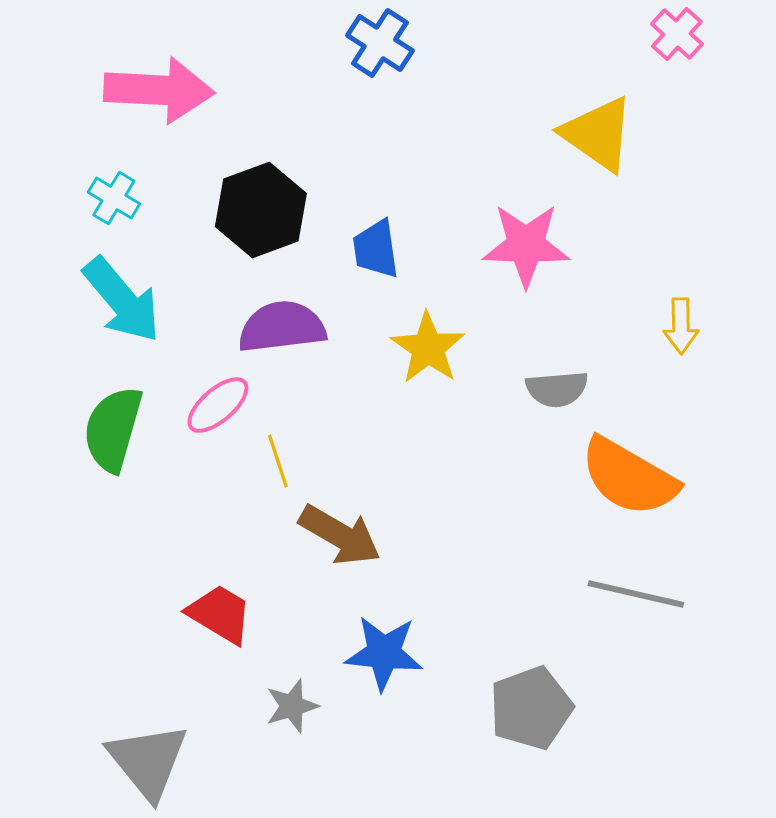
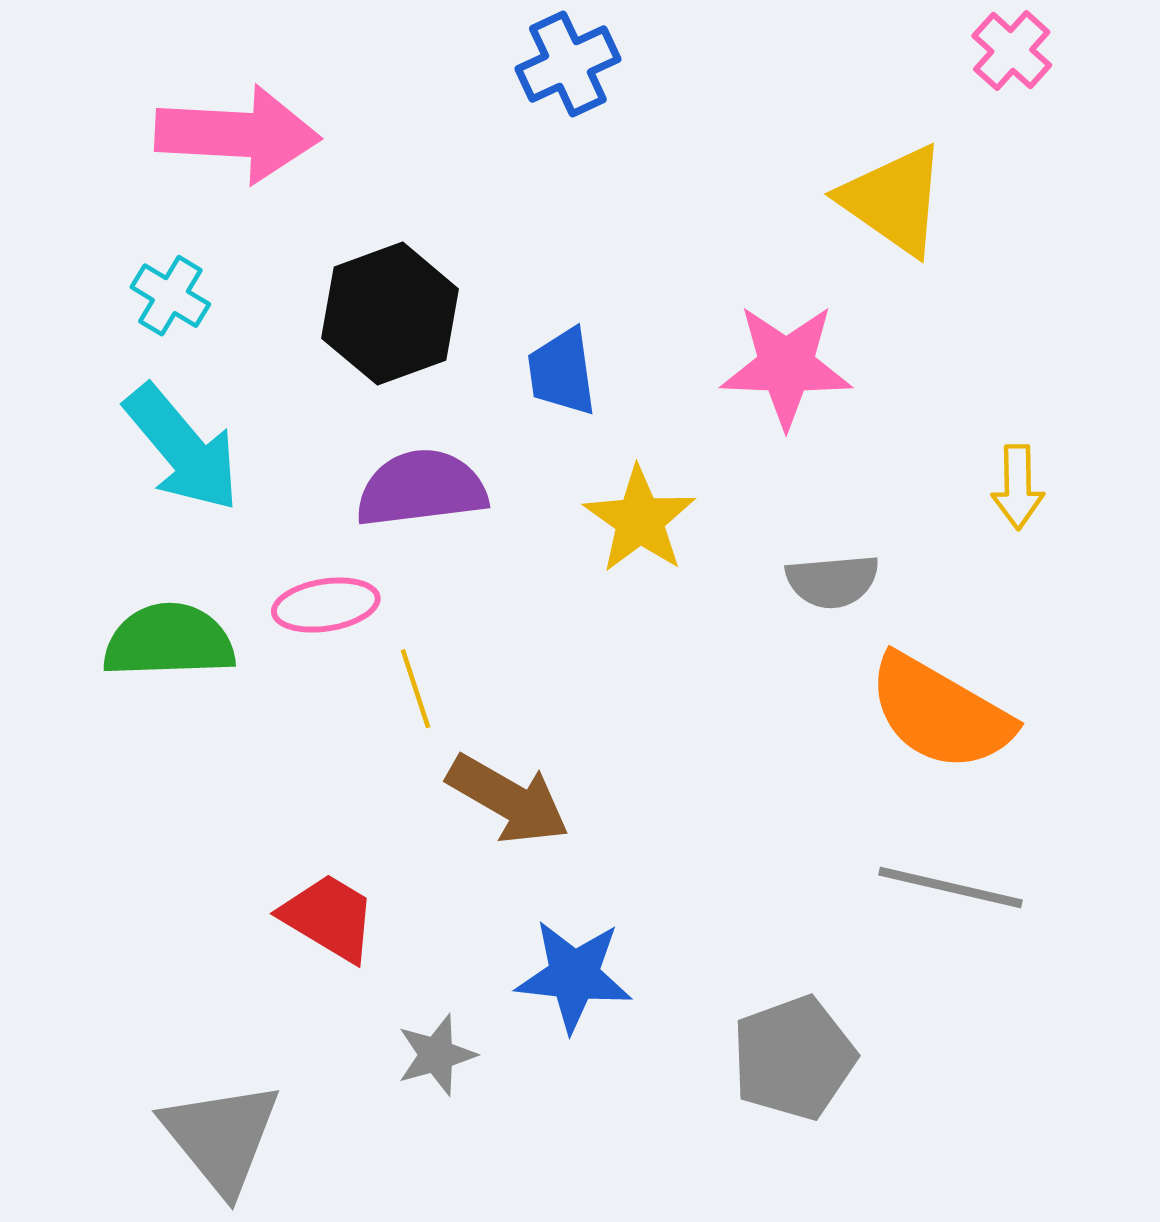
blue cross: (380, 43) -> (568, 64), turned 32
pink ellipse: (218, 405) -> (326, 605), turned 32
green semicircle: (113, 429) -> (169, 641), turned 72

